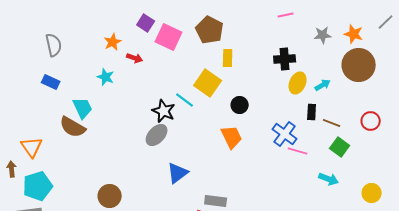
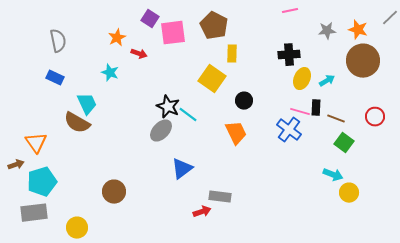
pink square: (169, 37) -> (173, 33), turned -32
cyan line: (185, 100) -> (188, 115), moved
pink line: (298, 151) -> (300, 112), moved
brown arrow: (12, 169) -> (16, 165), turned 77
yellow circle: (372, 193) -> (349, 193), moved

